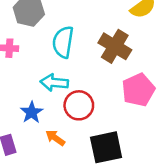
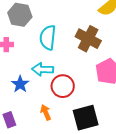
blue star: (32, 112) -> (20, 84), moved
orange arrow: (55, 138) -> (46, 112), turned 35

